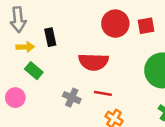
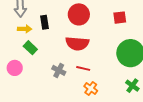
red circle: (115, 24) -> (79, 14), moved

